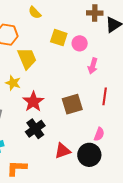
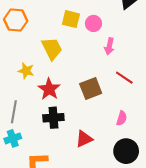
yellow trapezoid: (27, 58) -> (52, 49), moved
red line: (105, 96) -> (124, 78), turned -60
black cross: (35, 129) -> (53, 118), turned 36
black circle: (89, 155) -> (126, 151), moved

